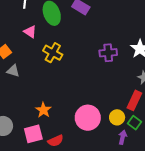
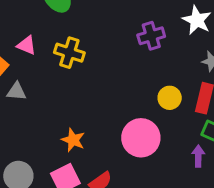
pink triangle: (30, 32) -> (27, 45), moved
yellow circle: (117, 117) -> (170, 98), moved

